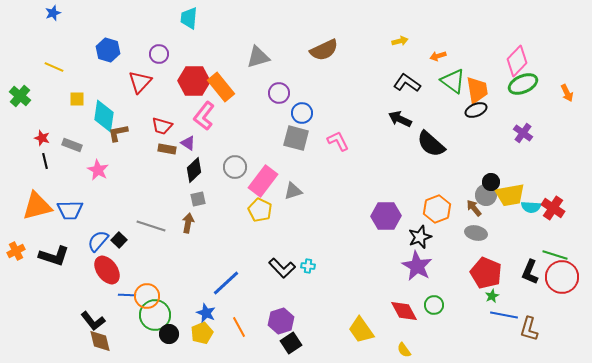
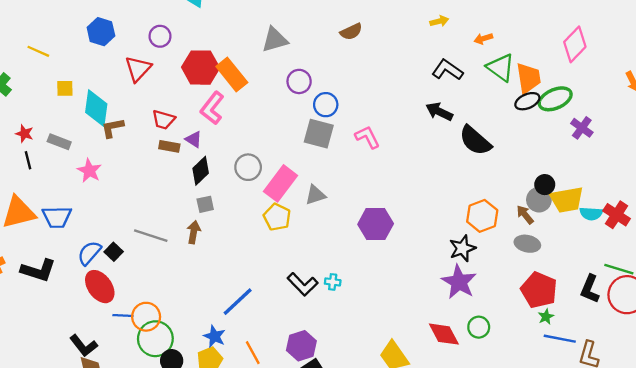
brown semicircle: (324, 50) -> (351, 32), size x0.7
green ellipse: (523, 84) -> (555, 99), moved
purple hexagon: (386, 216) -> (376, 224), moved

